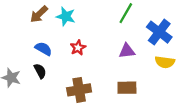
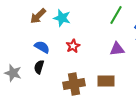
black semicircle: (40, 71) -> (39, 67), turned -136
brown rectangle: (127, 88) -> (106, 81), moved

